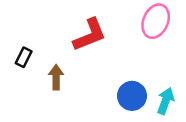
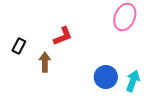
red L-shape: (90, 35) -> (63, 36), moved, size x0.7

